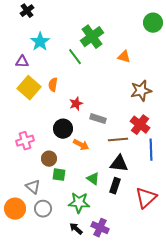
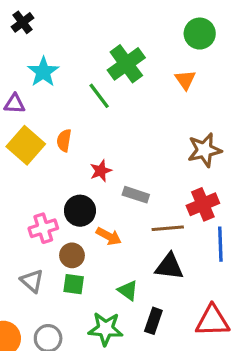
green circle: (153, 23) -> (200, 34), moved
orange triangle: (124, 57) -> (185, 80), moved, turned 40
red cross: (140, 125) -> (203, 204), turned 30
pink cross: (25, 141) -> (43, 228), moved
brown circle: (49, 159) -> (72, 255), moved
black rectangle: (115, 186) -> (153, 321), moved
gray triangle: (33, 187) -> (32, 281), moved
red triangle: (146, 198) -> (212, 321), turned 40

